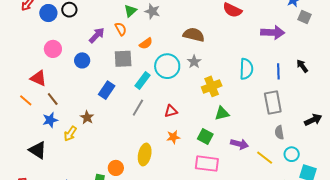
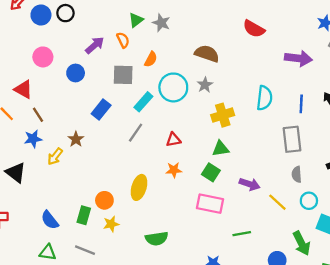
orange semicircle: (146, 43) -> (151, 59), turned -32
green triangle: (222, 113) -> (220, 149), moved

